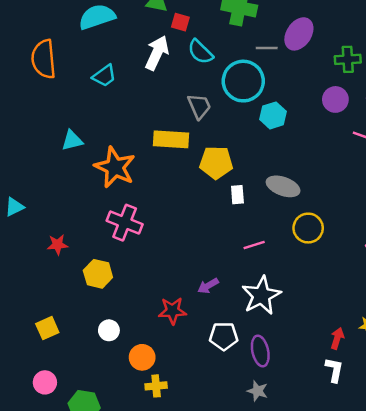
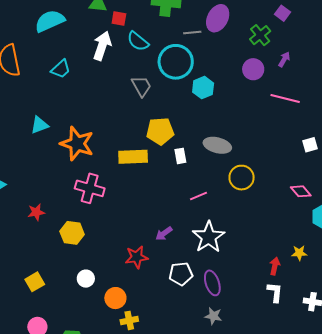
green cross: (348, 59) -> (260, 35), turned -30
yellow rectangle: (171, 139) -> (133, 157), moved

